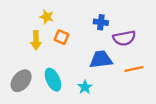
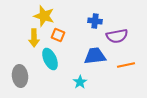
yellow star: (47, 17) -> (44, 16), size x1.5
cyan ellipse: (53, 80) -> (50, 59), moved
gray ellipse: (21, 81) -> (20, 76), turned -45

